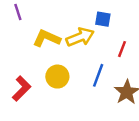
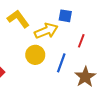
yellow L-shape: (47, 38) -> (18, 19), moved, turned 30
yellow circle: (57, 77) -> (35, 55), moved

